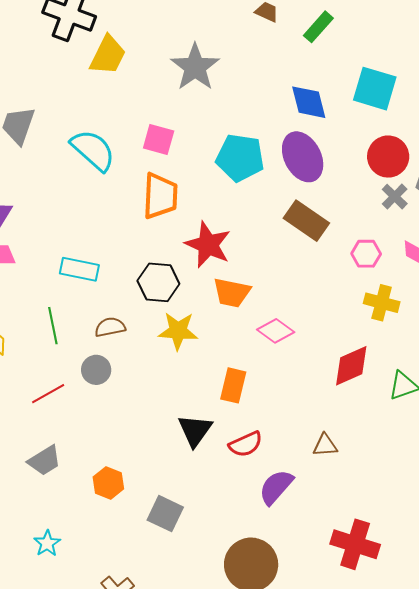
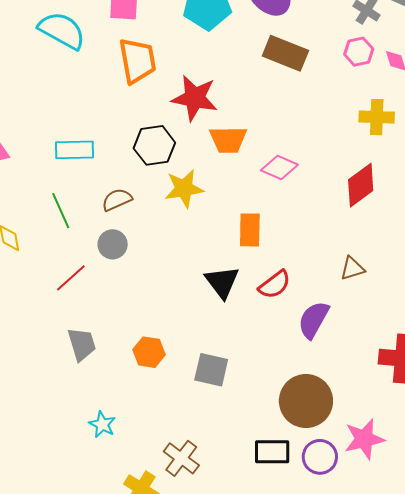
pink hexagon: (366, 254) -> (359, 52), moved
gray trapezoid: (45, 461) -> (82, 344), turned -63

